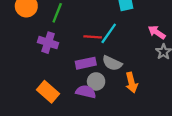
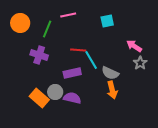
cyan line: (109, 33) -> (91, 60), moved, turned -66
gray semicircle: (112, 63) -> (110, 73), moved
gray circle: (96, 81) -> (55, 92), moved

